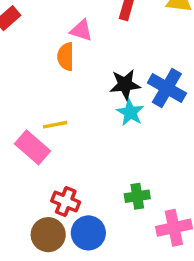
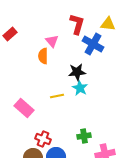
pink triangle: (81, 30) -> (52, 41), turned 32
blue cross: (167, 88) -> (93, 44), moved
yellow line: (55, 125) -> (57, 96), moved

